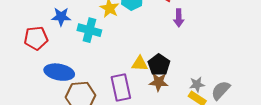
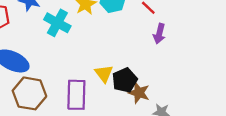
yellow triangle: (140, 64) -> (104, 74), turned 36
brown star: (159, 82) -> (139, 93), moved

